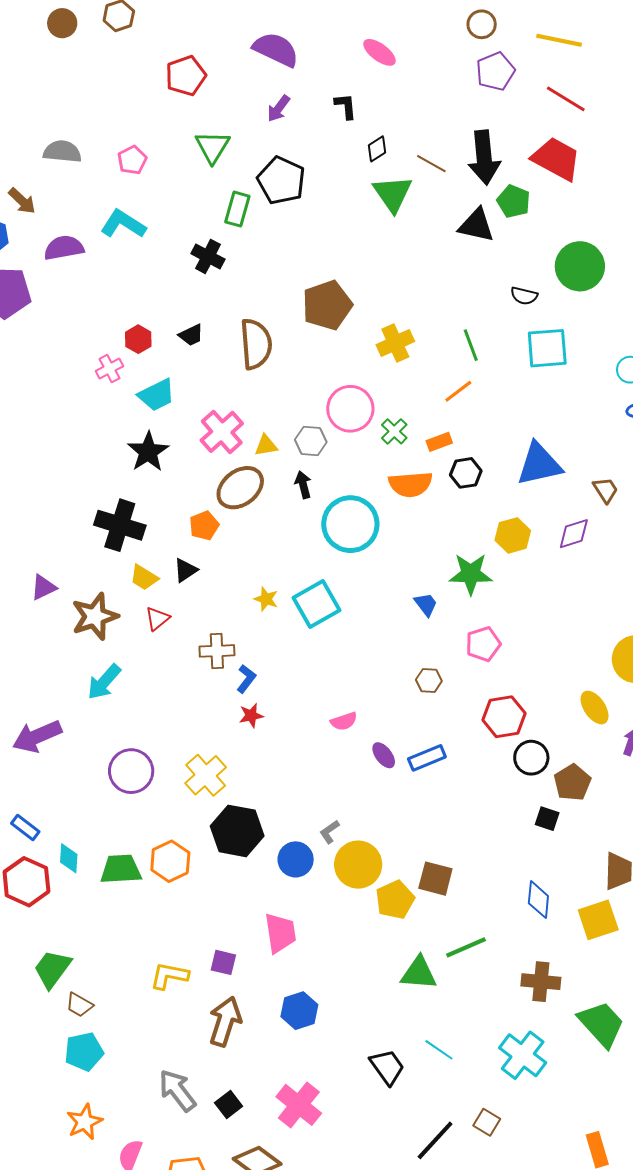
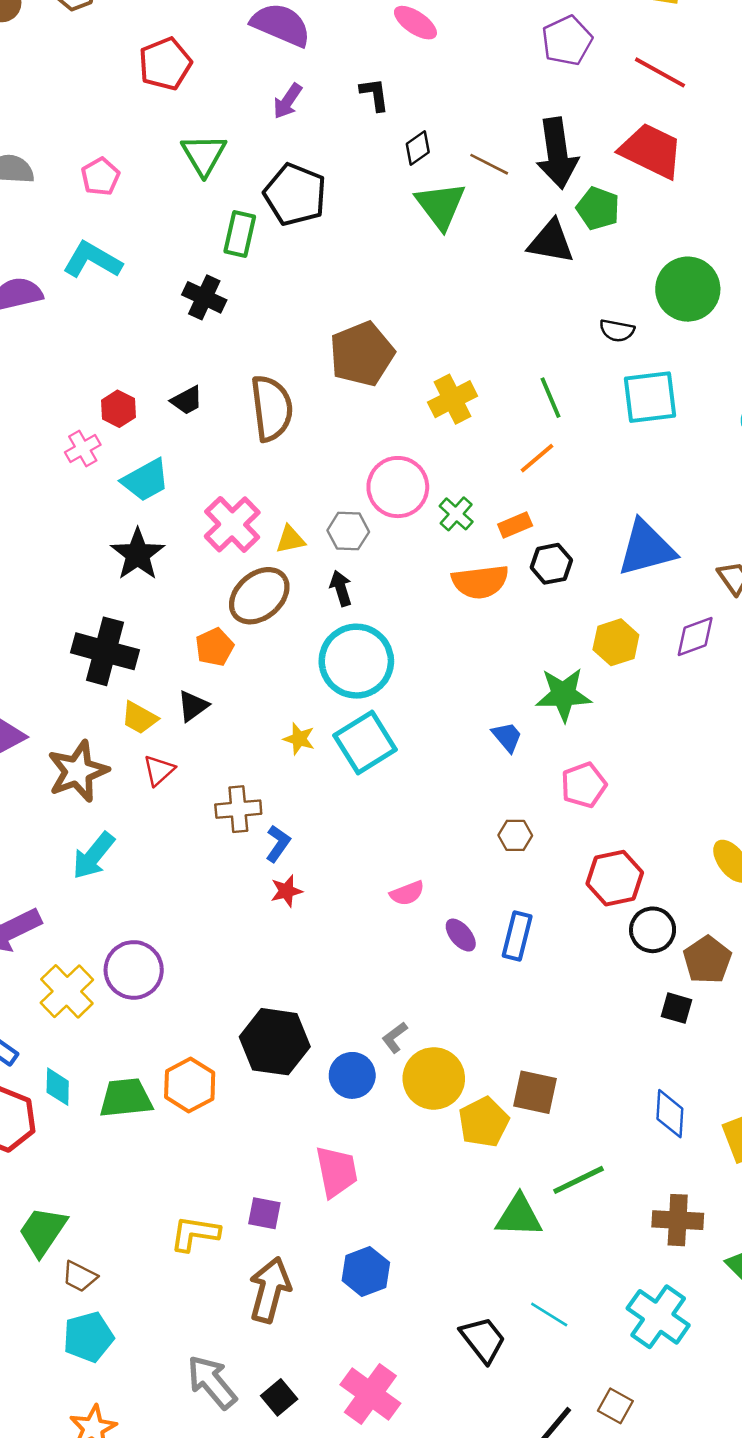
cyan circle: (350, 524) -> (356, 661), moved
blue rectangle: (427, 758) -> (517, 936), turned -51
yellow cross: (206, 775) -> (67, 991), moved

